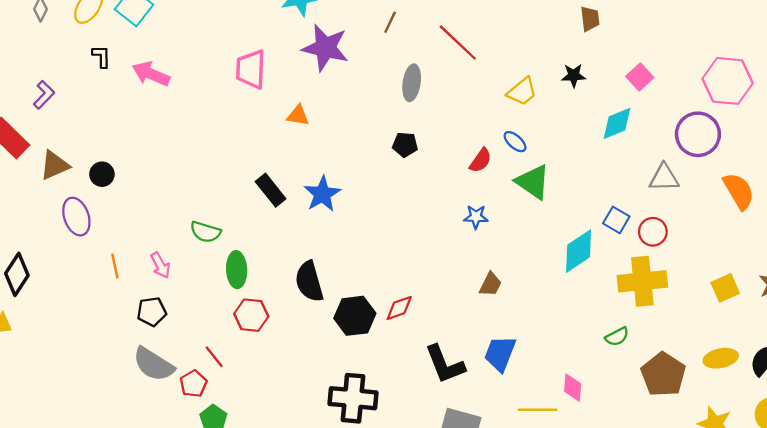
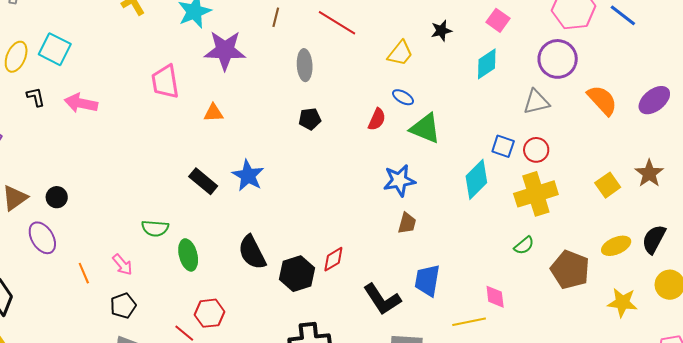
blue star: (476, 217) -> (399, 180), moved, size x1.5
red hexagon: (251, 315) -> (209, 313), moved

